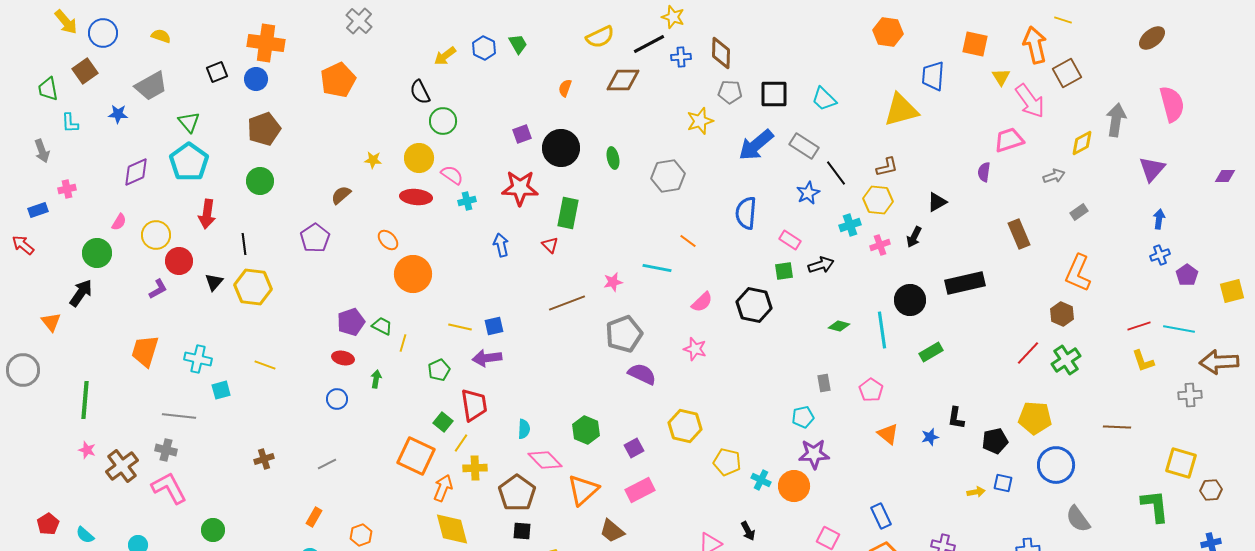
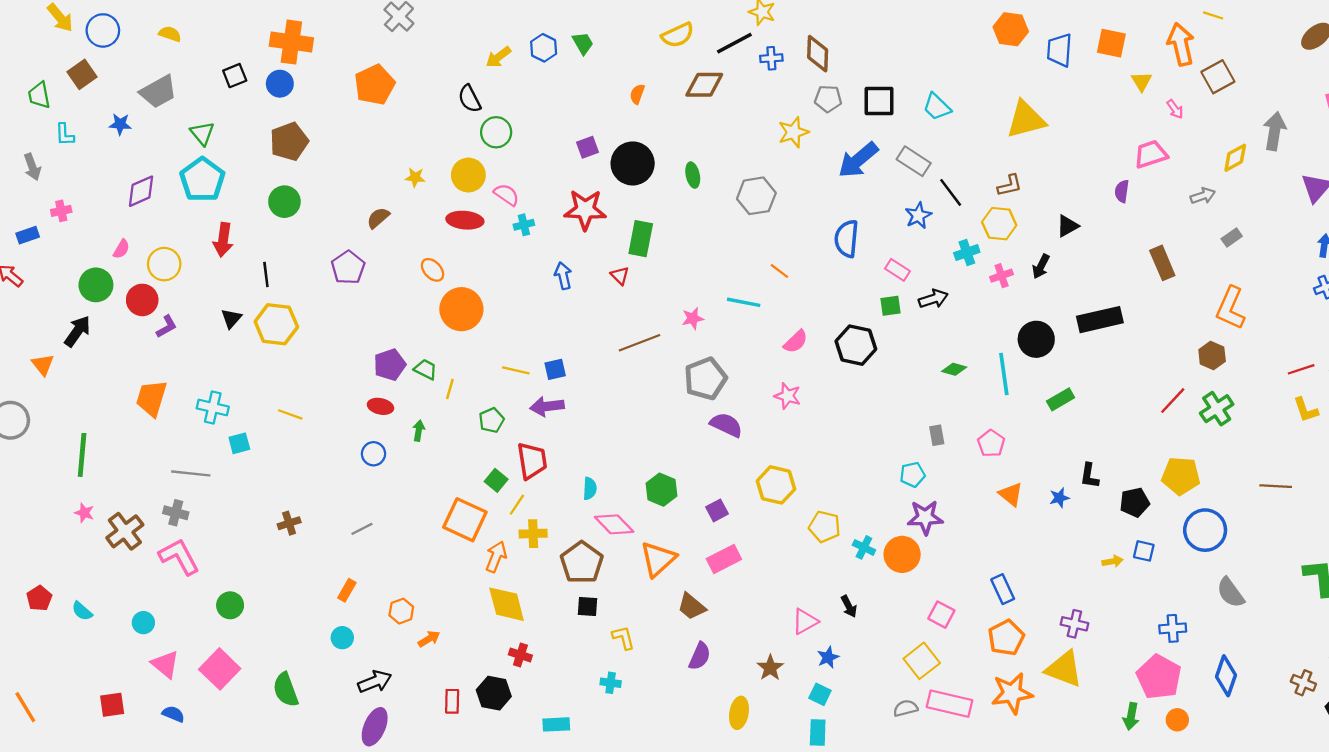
blue trapezoid: (933, 76) -> (1059, 50), moved
pink arrow: (1030, 101) -> (1175, 109), size x0.5
red circle: (179, 261) -> (142, 300), moved

